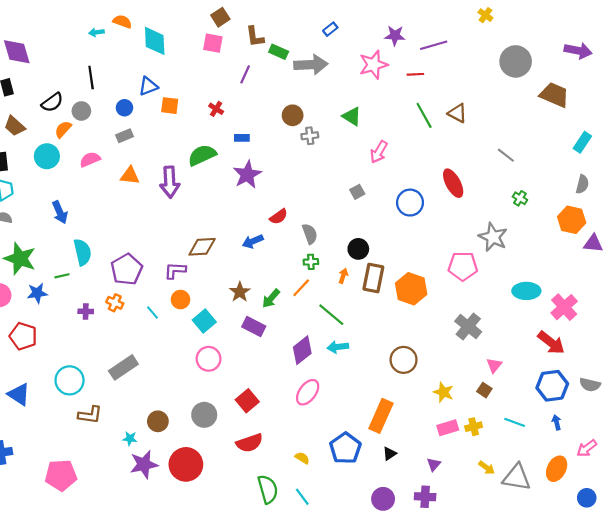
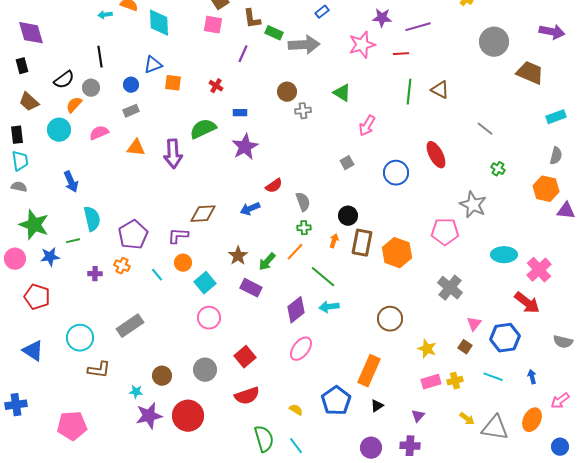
green line: (424, 115) -> (409, 92), turned 35
cyan rectangle: (582, 142) -> (556, 117), turned 36
blue hexagon: (552, 386) -> (505, 338), moved

